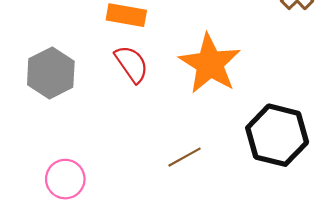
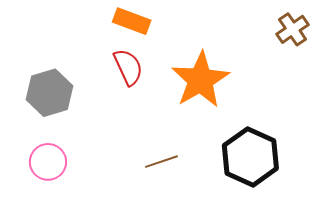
gray hexagon: (51, 73) -> (49, 93), moved

